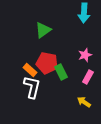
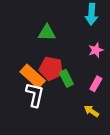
green triangle: (43, 30) -> (47, 33), turned 36
pink star: (85, 55) -> (96, 50), moved
orange rectangle: (30, 70) -> (33, 76), size x1.6

